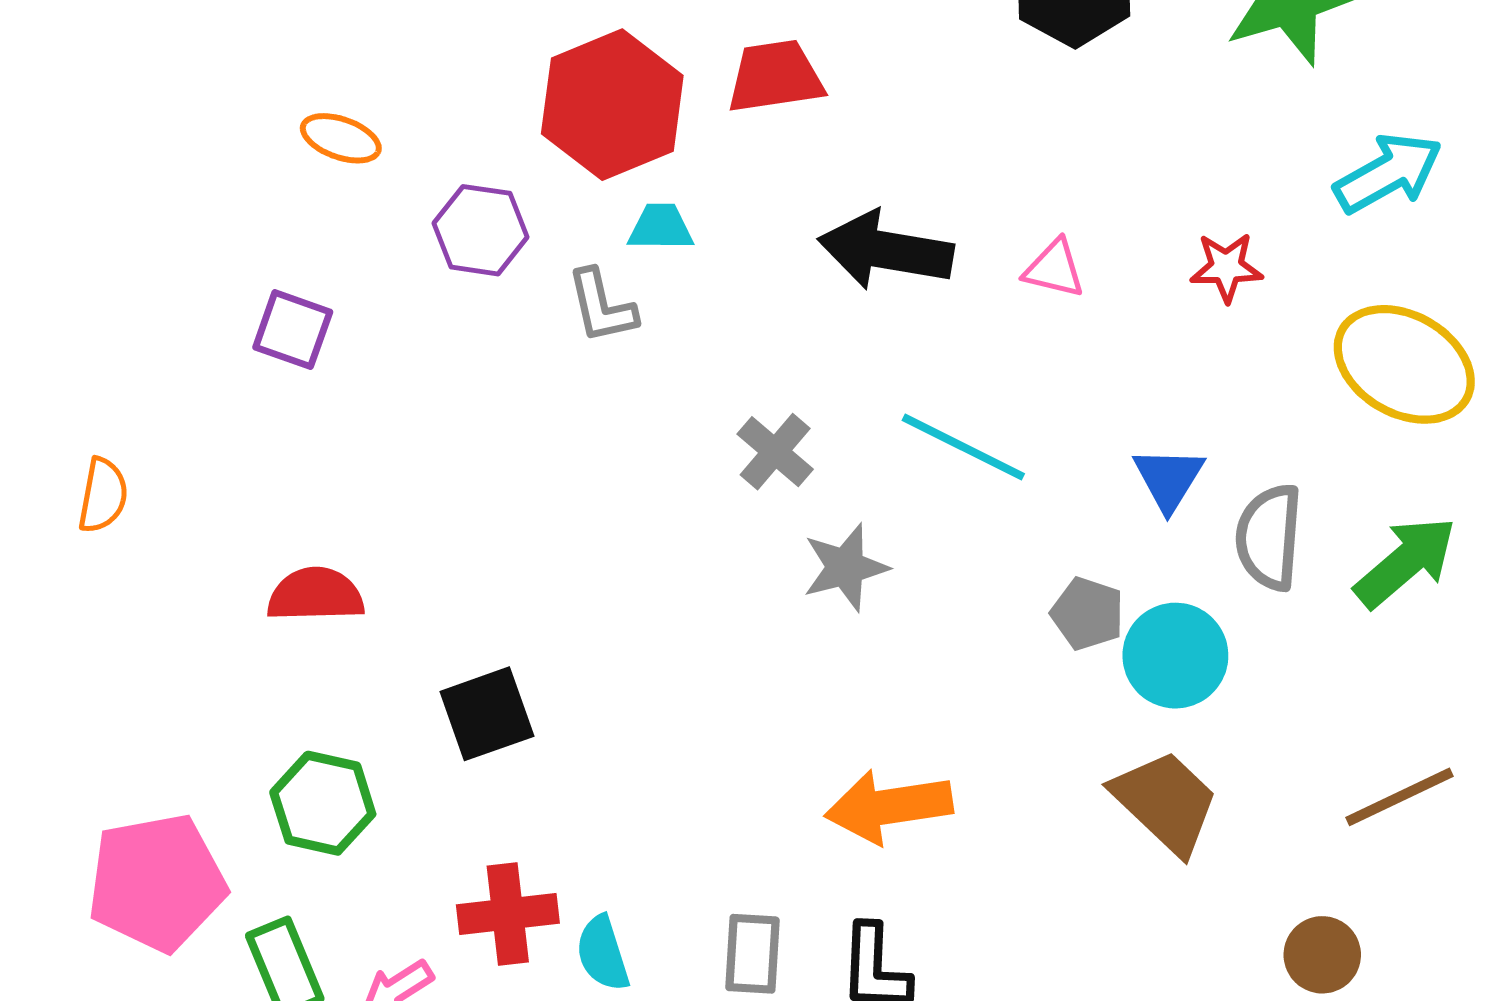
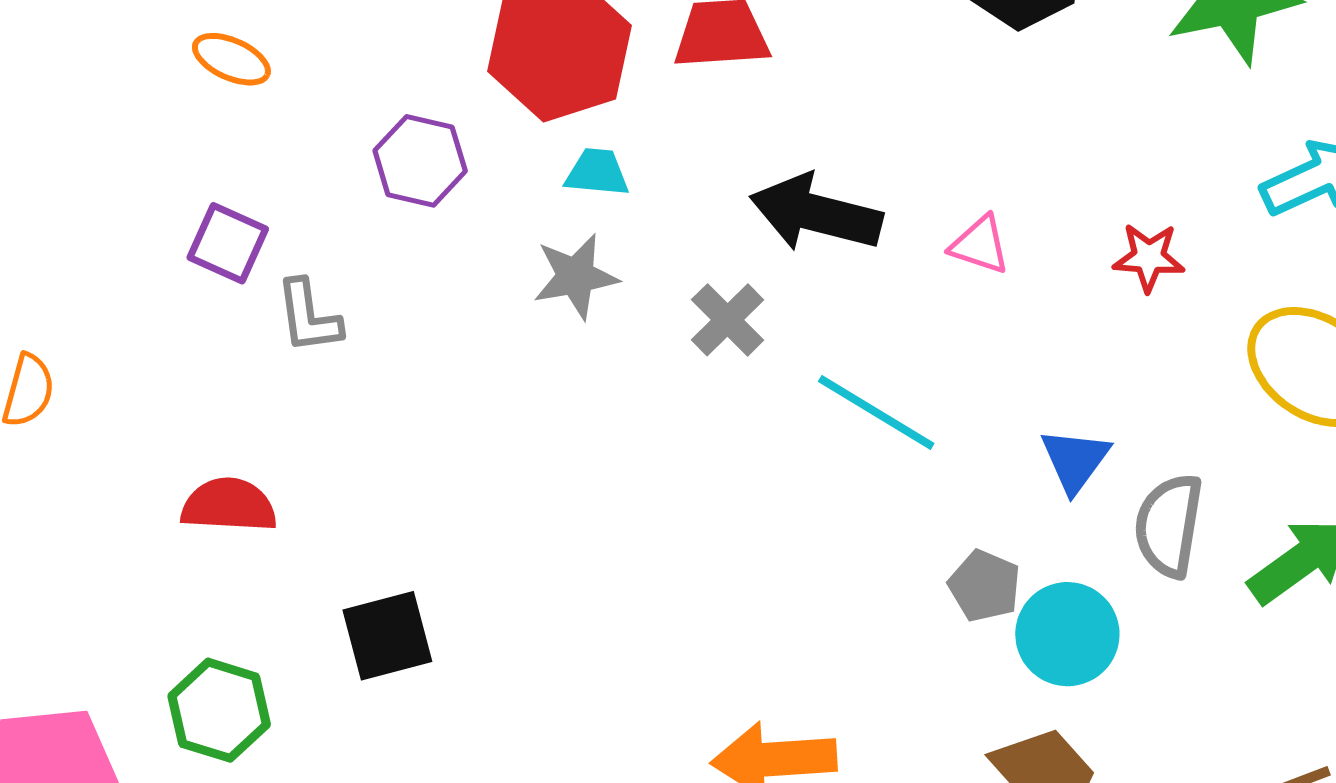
orange ellipse: (341, 138) -> (231, 59), moved
gray L-shape: (602, 306) -> (309, 316), moved
gray cross: (775, 452) -> (728, 320), moved
gray star: (845, 567) -> (576, 276), moved

